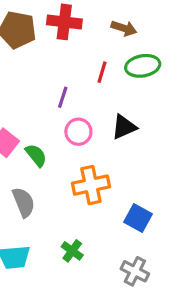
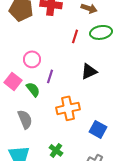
purple line: (63, 97) -> (50, 76), moved
pink circle: (78, 132) -> (32, 59), moved

